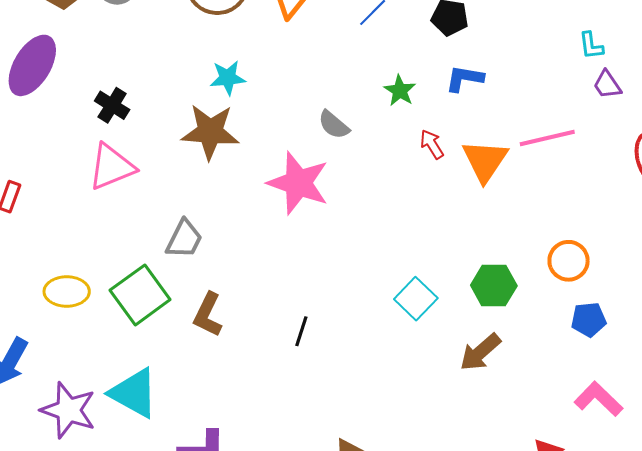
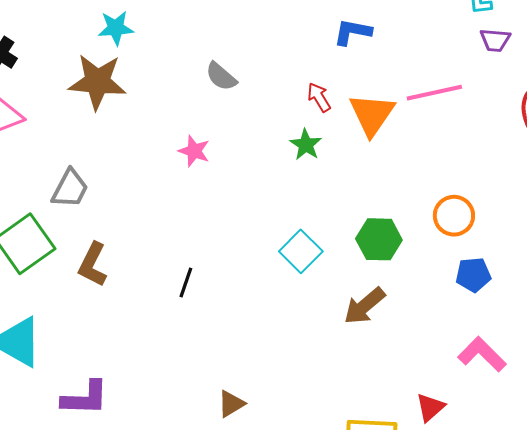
purple trapezoid: (607, 85) -> (495, 40), turned -52
green star: (400, 91) -> (306, 145), moved
pink star: (298, 183) -> (194, 151), moved, size x0.5

